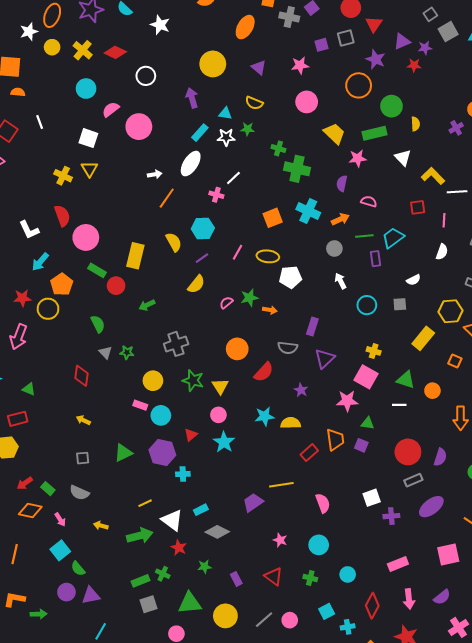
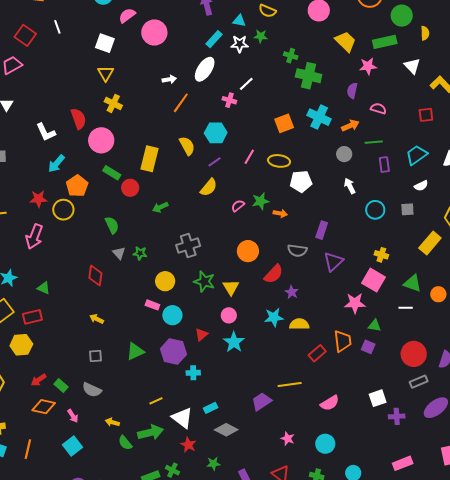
yellow cross: (63, 176) -> (113, 103), moved
cyan trapezoid: (393, 238) -> (417, 155), moved
purple star: (301, 390) -> (292, 292), moved
pink semicircle: (323, 503) -> (330, 403), turned 78
green semicircle: (78, 569) -> (125, 443), moved

